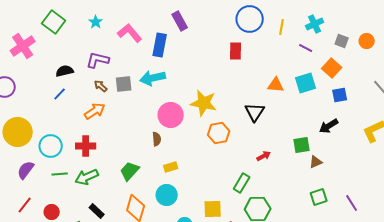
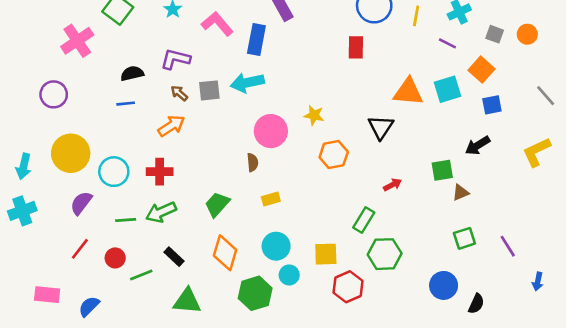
orange triangle: (276, 85) -> (408, 92), size x1.4
blue line: (60, 94) -> (126, 104), turned 40
yellow star: (204, 103) -> (314, 115), size x0.6
green line: (60, 174) -> (126, 220), moved
cyan circle: (167, 195) -> (276, 246), moved

